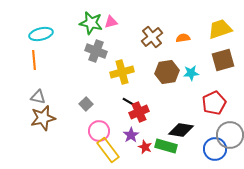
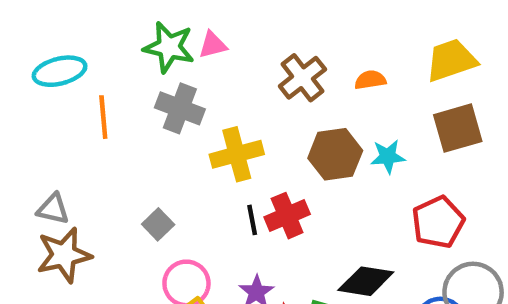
orange line: (34, 60) -> (103, 117), moved
black line: (129, 102) -> (252, 220), turned 48
red cross: (139, 112) -> (287, 216), moved

